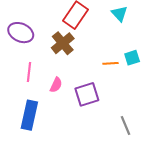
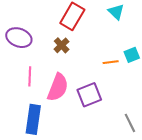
brown cross: (63, 43) -> (62, 45), size x0.7
pink semicircle: (56, 85) -> (58, 87), size x1.8

